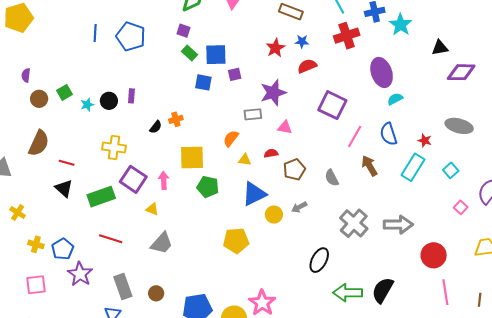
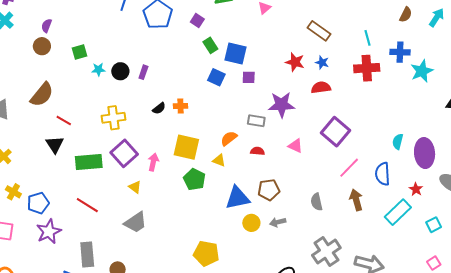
purple square: (184, 31) -> (197, 20), moved
red star: (276, 48) -> (295, 62), turned 30
purple ellipse: (382, 72) -> (425, 153), moved
brown circle: (39, 99) -> (42, 46), moved
cyan semicircle: (395, 99) -> (398, 142), turned -63
pink triangle: (285, 127) -> (295, 146), moved
yellow cross: (114, 148) -> (114, 118), turned -30
red semicircle: (271, 153) -> (257, 151), moved
yellow triangle: (245, 160) -> (219, 160), moved
brown pentagon: (294, 170) -> (269, 190), moved
yellow pentagon: (236, 241) -> (206, 253), moved

